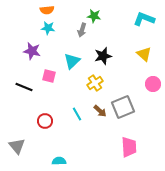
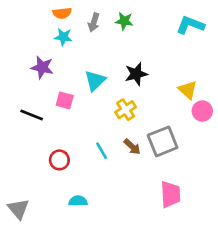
gray arrow: (82, 30) -> (94, 22), moved
yellow triangle: (144, 54) -> (188, 90), moved
gray triangle: (17, 146) -> (18, 209), moved
cyan semicircle: (59, 161) -> (78, 201), moved

